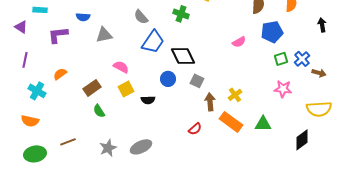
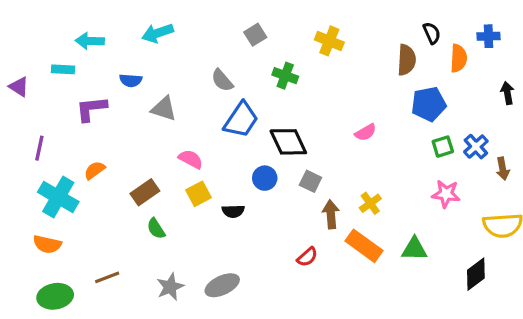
purple triangle: (21, 27) -> (19, 87), moved
gray triangle: (104, 35) -> (164, 109), turned 30
pink semicircle: (239, 42) -> (366, 132), moved
brown arrow: (319, 73) -> (503, 169), turned 64
cyan cross: (37, 91) -> (58, 197), size x1.4

